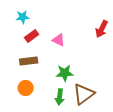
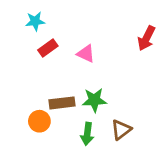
brown rectangle: (29, 61) -> (62, 103), moved
brown triangle: (84, 94) -> (121, 130), size x0.7

